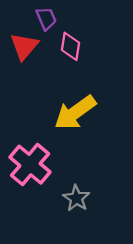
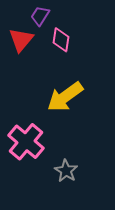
purple trapezoid: (46, 19) -> (40, 16), turned -125

